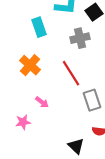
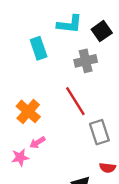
orange cross: (30, 65) -> (28, 111), moved
pink arrow: (42, 102) -> (37, 142), moved, turned 112

